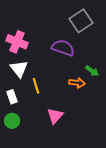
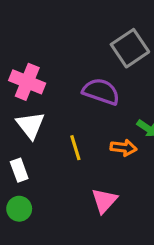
yellow line: (36, 86) -> (75, 148), moved
pink triangle: (55, 116) -> (104, 201), moved

